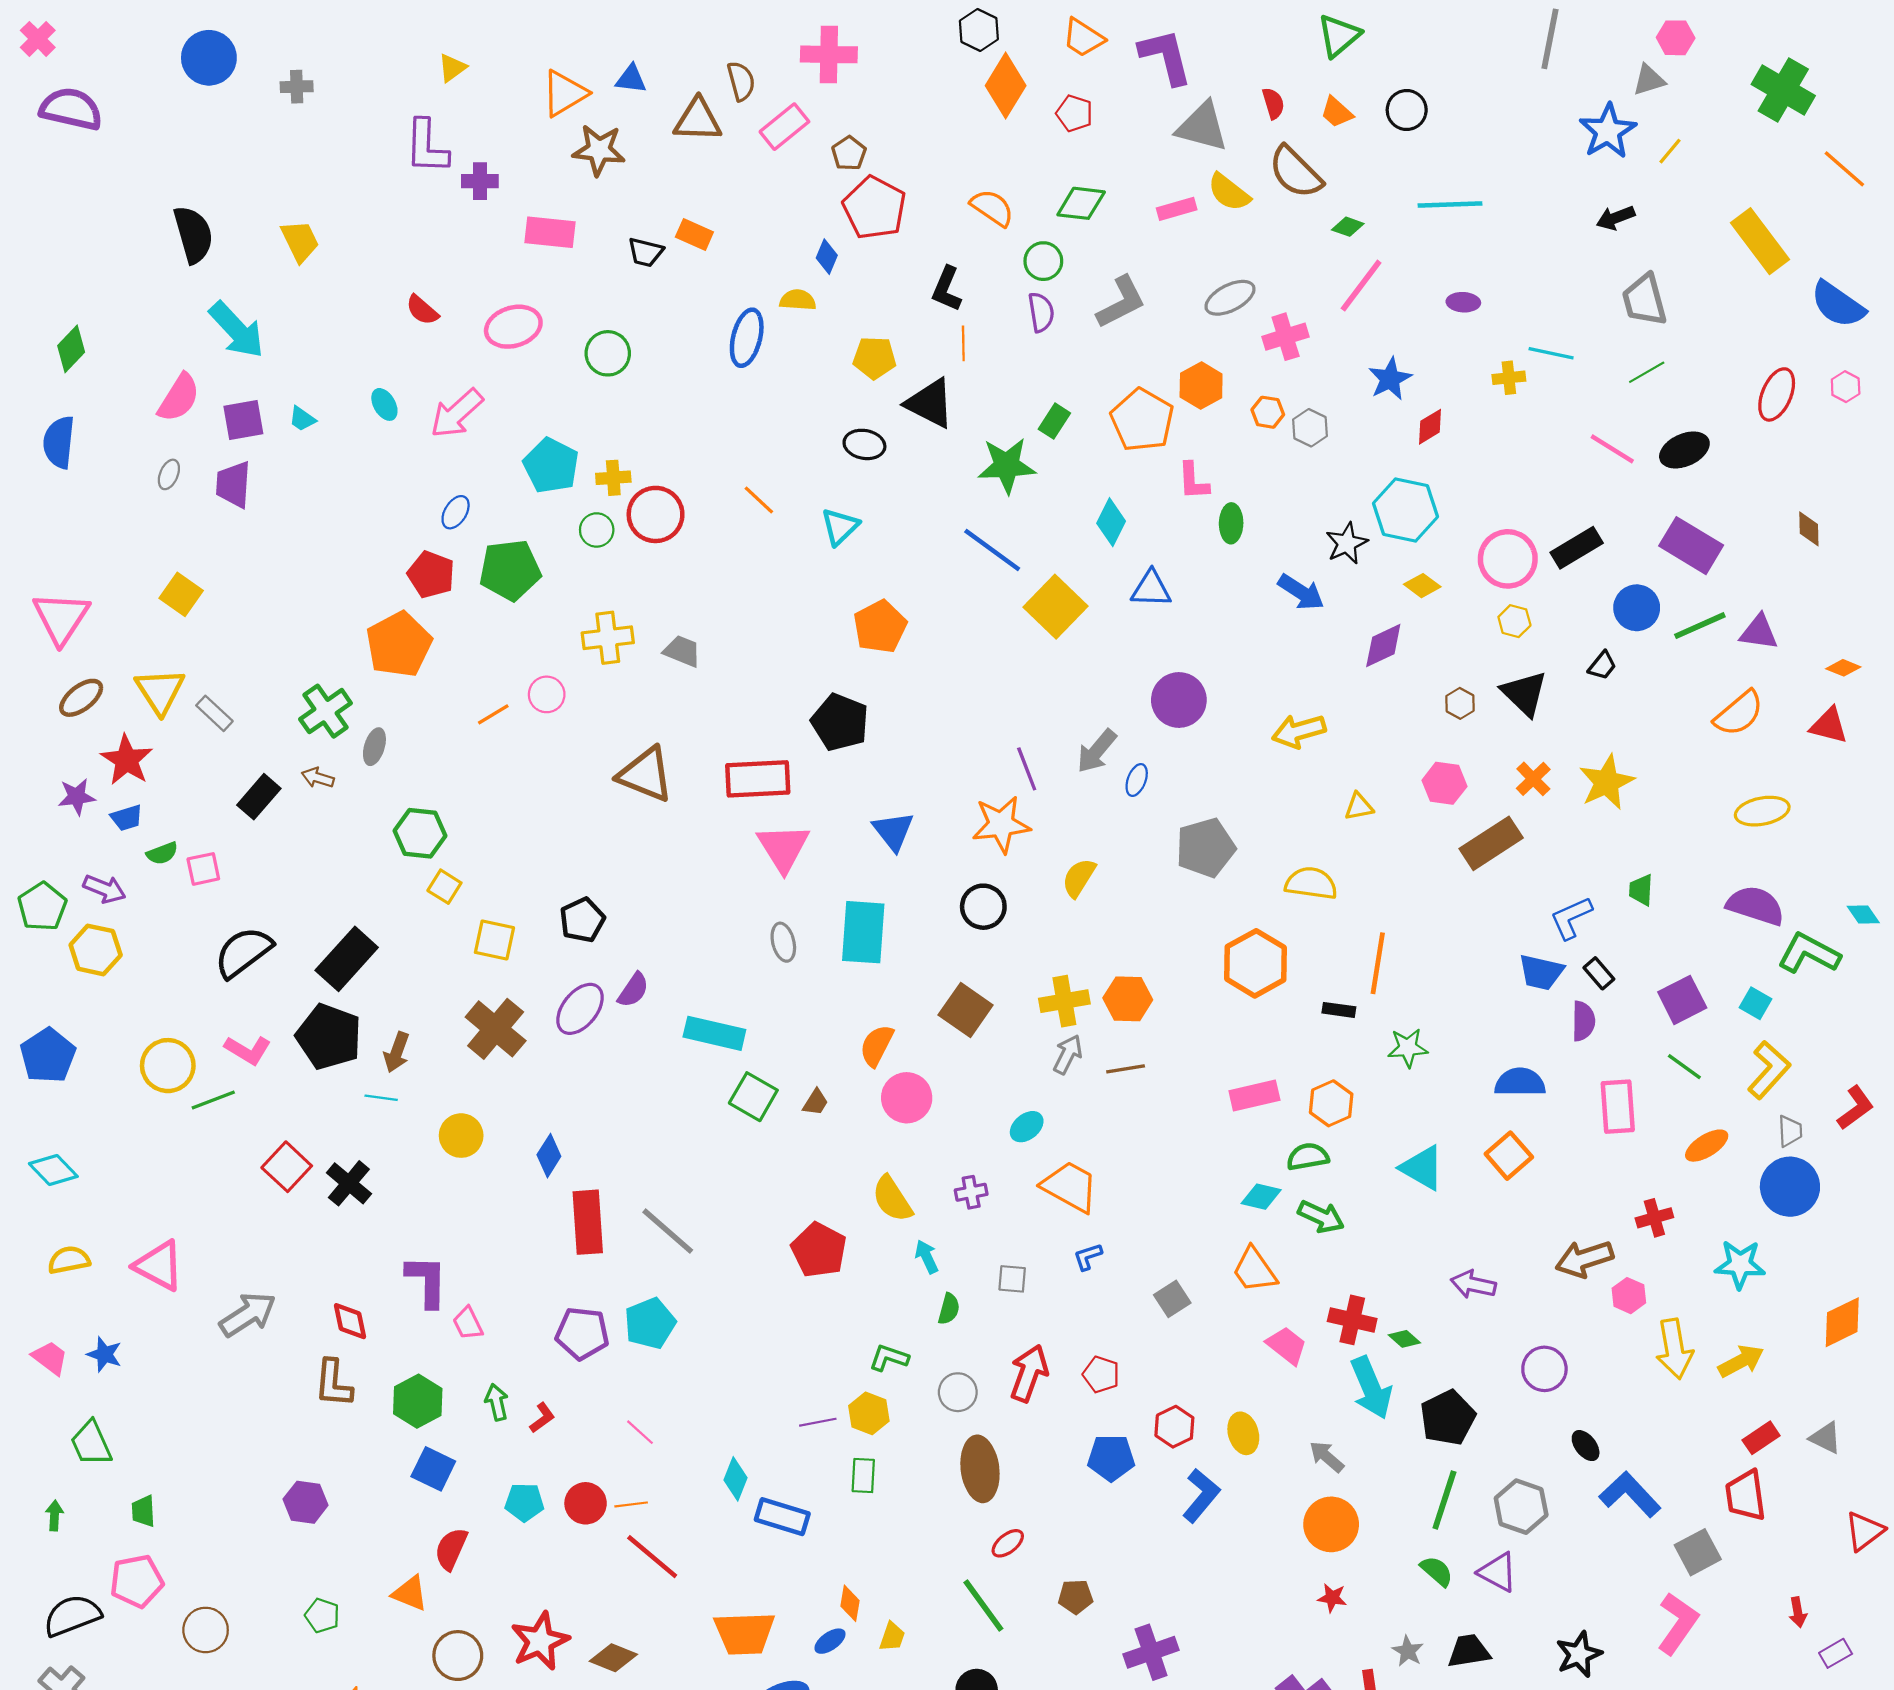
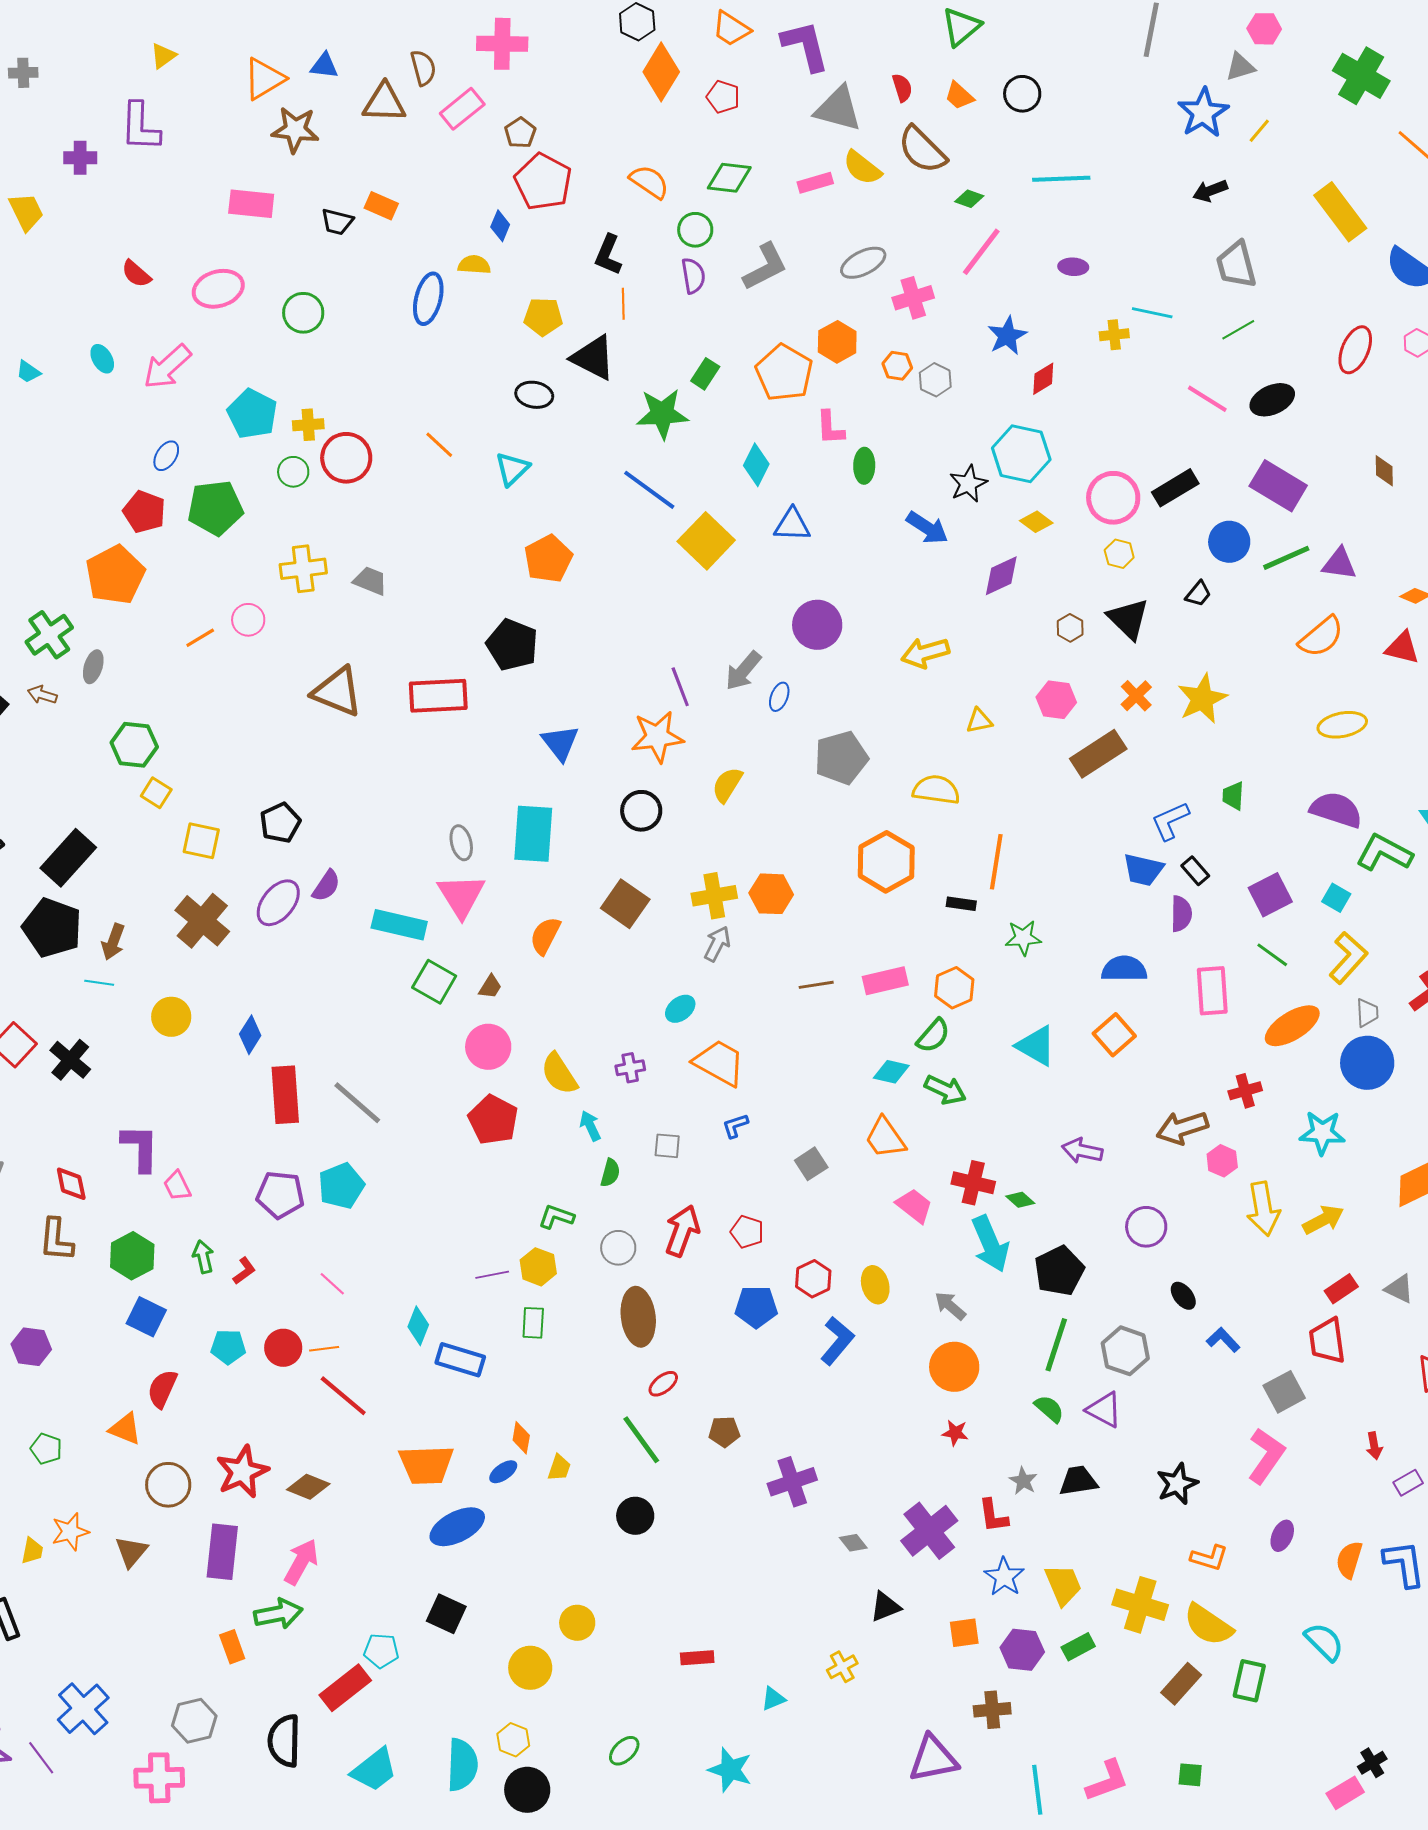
purple cross: (480, 181) -> (80, 158), moved
pink triangle: (783, 848) -> (461, 896), moved
brown line: (1126, 1069) -> (816, 985), moved
pink circle: (907, 1098) -> (488, 1047), moved
orange ellipse: (1707, 1146) -> (1292, 1026), size x1.4
green semicircle: (1308, 1157) -> (933, 1036), turned 141
blue L-shape: (1630, 1494) -> (1223, 1340), size x0.6

